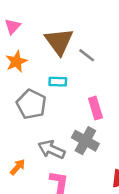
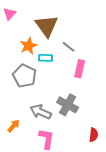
gray line: (87, 55) -> (69, 47), moved
orange star: (16, 62) -> (29, 46), moved
pink rectangle: (95, 108) -> (80, 69), moved, turned 30

